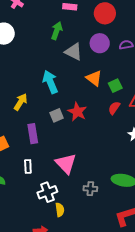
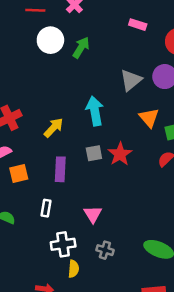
green arrow: (57, 31) -> (81, 48), moved
gray triangle: (74, 52) -> (131, 80), turned 42
pink triangle: (66, 164) -> (93, 214), size x0.7
gray cross: (90, 189) -> (105, 250), moved

